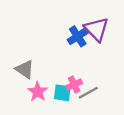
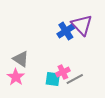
pink star: (38, 92) -> (16, 77), moved

